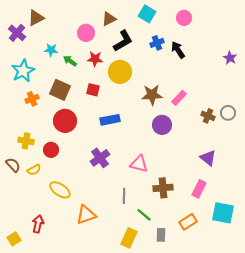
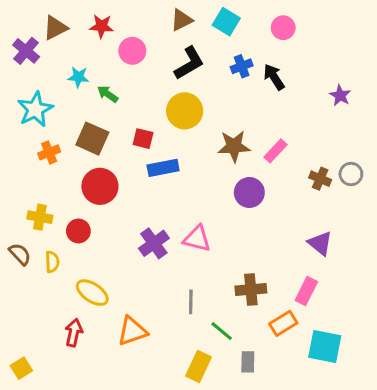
brown triangle: (109, 19) -> (182, 20), moved
purple star: (230, 58) -> (340, 95), moved
red star: (95, 59) -> (101, 26), moved
blue rectangle: (110, 120) -> (163, 168), moved
pink triangle: (139, 164) -> (197, 239), moved
yellow semicircle: (34, 170) -> (52, 262), turned -64
cyan square: (223, 213) -> (325, 346), moved
orange rectangle: (188, 222) -> (283, 323), moved
red arrow: (38, 224) -> (74, 333), moved

